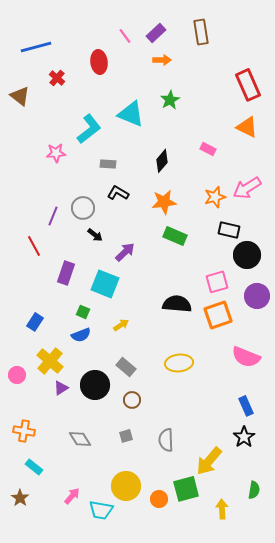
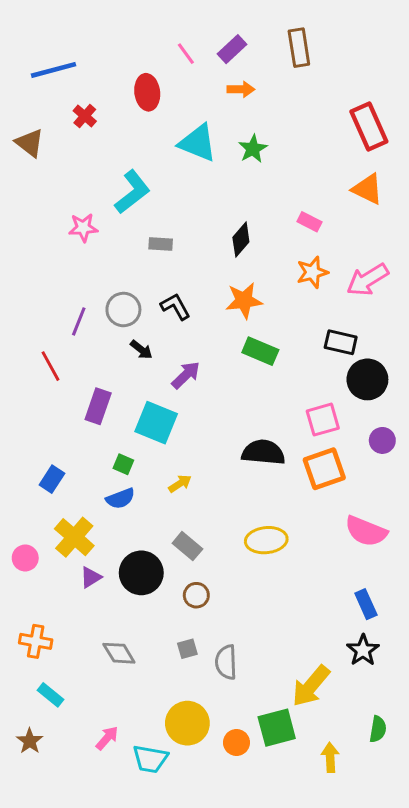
cyan triangle: (131, 114) -> (198, 143), moved
black L-shape: (118, 193) -> (175, 307), moved, turned 30
orange star: (215, 197) -> (312, 272), moved
purple circle: (257, 296) -> (382, 440), size x0.7
gray semicircle: (166, 440) -> (226, 662), moved

